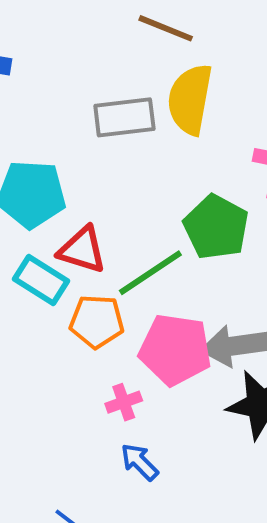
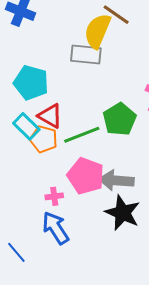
yellow semicircle: (190, 99) -> (97, 31), moved
orange pentagon: (97, 321) -> (44, 139), moved
blue arrow: (139, 462) -> (56, 228), size x1.6

